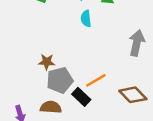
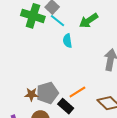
brown star: (47, 62) -> (31, 94), moved

